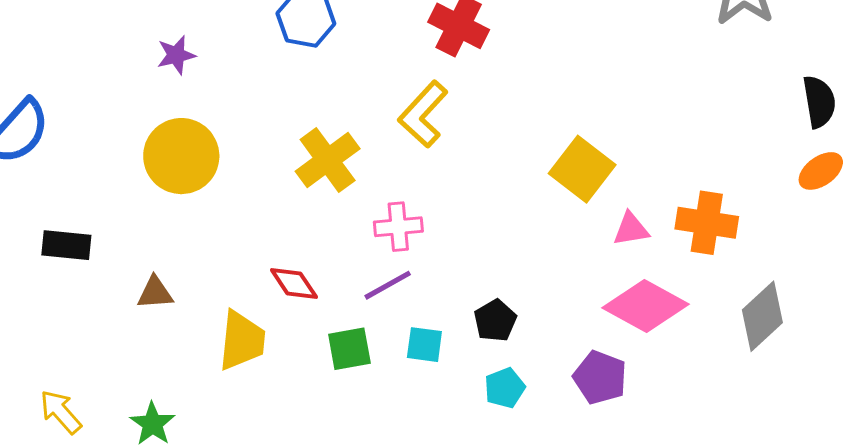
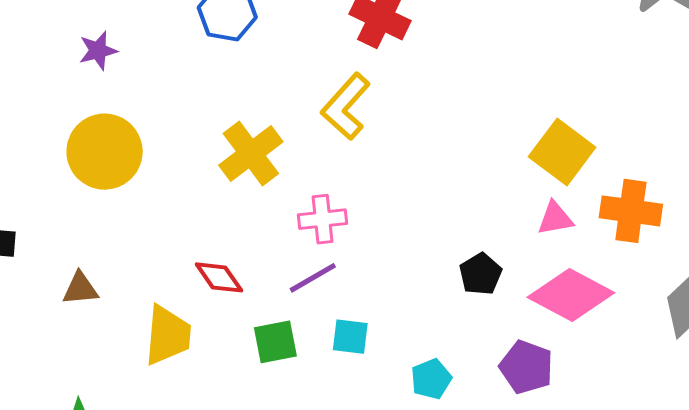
yellow square: (582, 169) -> (562, 152), moved
black pentagon: (495, 321) -> (481, 274), moved

